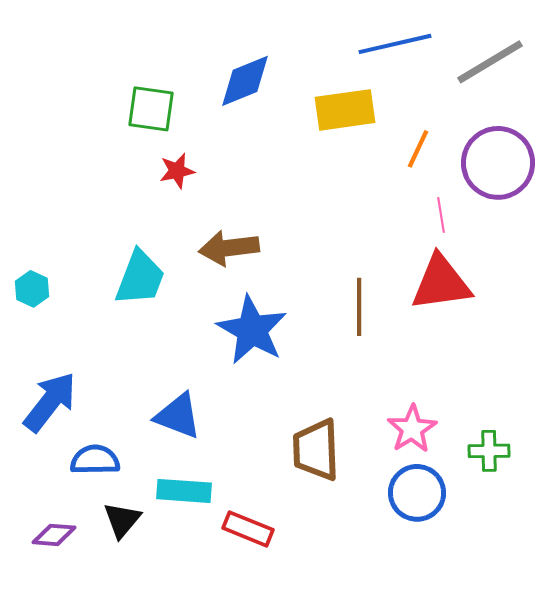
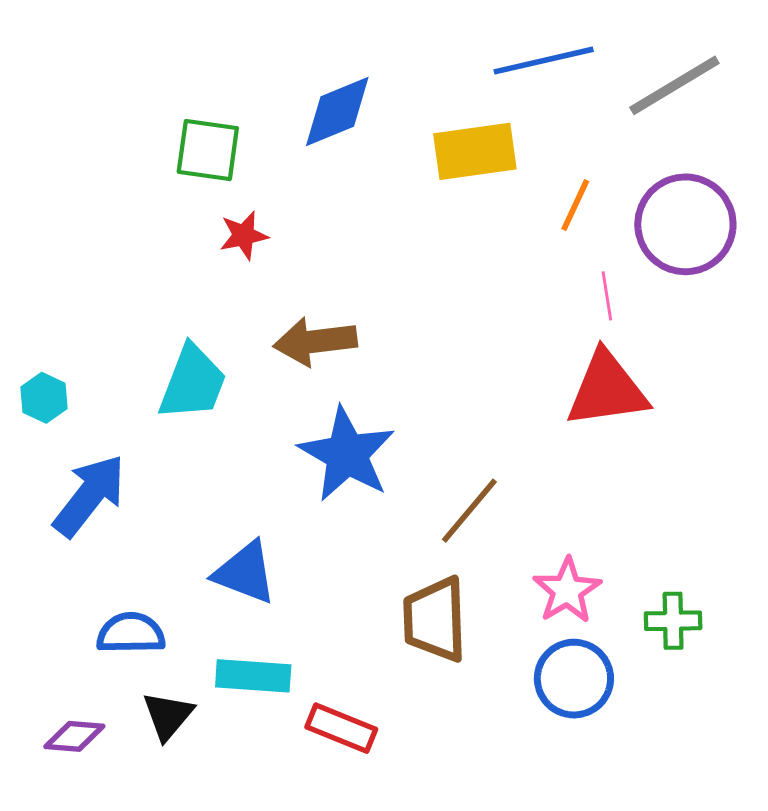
brown line: (359, 307) -> (469, 511), moved, turned 40
blue arrow: (50, 402) -> (89, 496), moved

